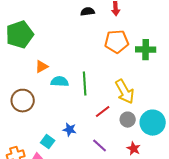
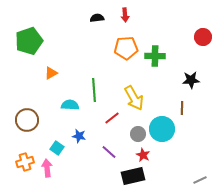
cyan semicircle: (60, 82) -> (70, 105), moved
brown circle: (23, 101) -> (27, 120), moved
gray circle: (128, 120) -> (138, 134), moved

